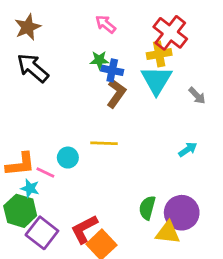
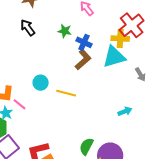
green star: (99, 60) -> (65, 31), moved
black arrow: (33, 68) -> (28, 28), size x0.7
cyan triangle: (157, 80) -> (114, 57), turned 30
cyan circle: (68, 158) -> (41, 83), moved

